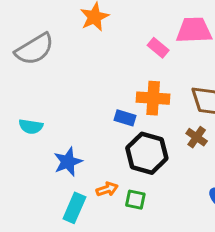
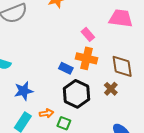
pink rectangle: (158, 48) -> (88, 34), moved

